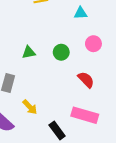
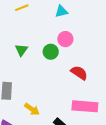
pink circle: (93, 44) -> (65, 39), moved
green triangle: (29, 52) -> (21, 50), moved, turned -32

